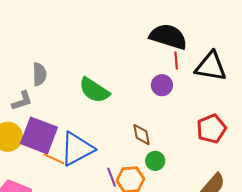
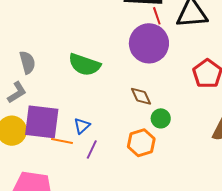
purple circle: (162, 85) -> (149, 43), size x1.8
blue triangle: (77, 149) -> (82, 126), size x0.5
purple line: (112, 177) -> (92, 150), moved, turned 60

